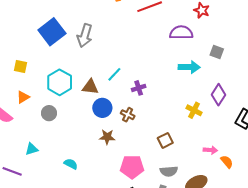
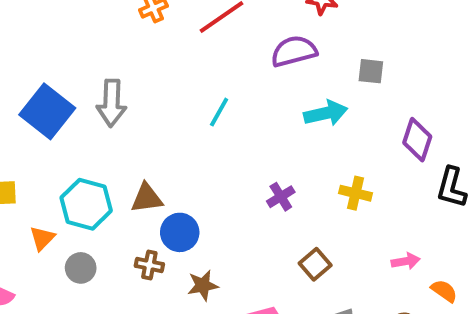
cyan line: (114, 74) -> (219, 112), moved
purple cross: (139, 88) -> (281, 197), moved
purple diamond: (219, 95) -> (417, 140), moved
orange triangle: (23, 97) -> (42, 238), moved
brown cross: (128, 115) -> (149, 265), moved
orange semicircle: (227, 162) -> (444, 291), moved

